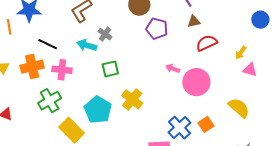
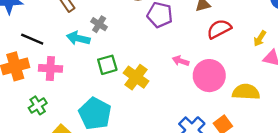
yellow cross: (132, 99) -> (136, 77), moved
green cross: (50, 101) -> (38, 105), size x0.7
yellow semicircle: (239, 108) -> (246, 92), moved, turned -35

